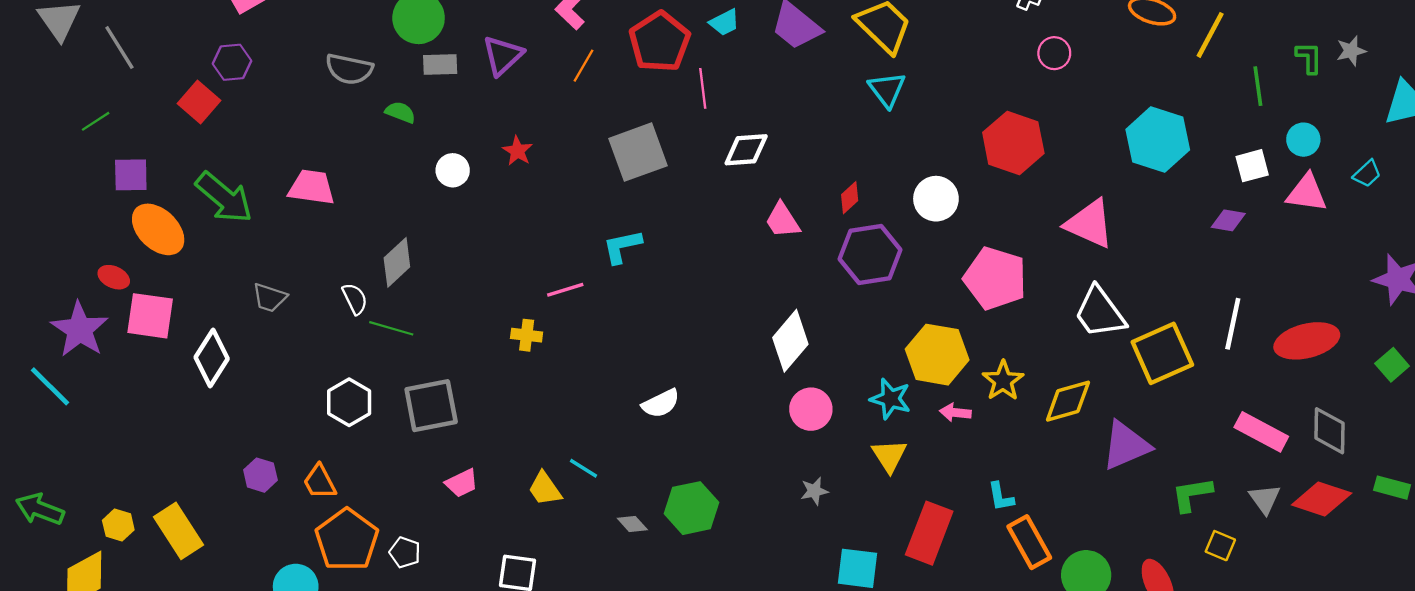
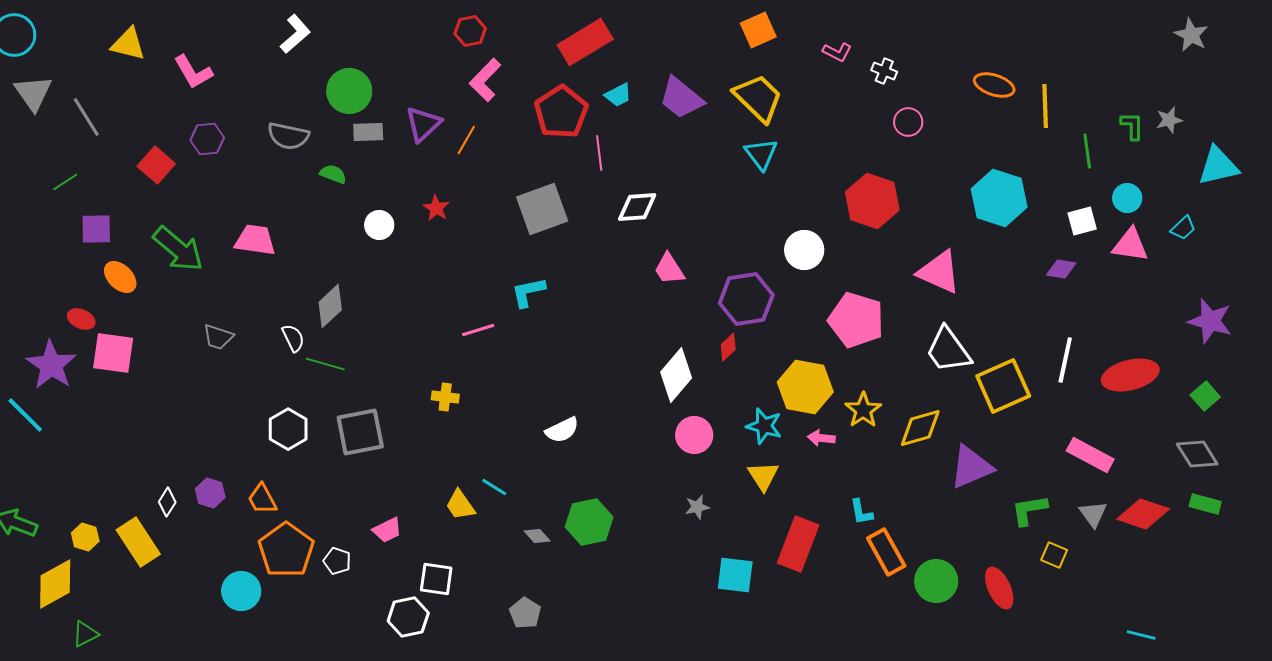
yellow line: (1210, 35) -> (1045, 106), turned -30
purple hexagon: (232, 62) -> (207, 139), moved
orange line: (583, 66) -> (466, 140), moved
red diamond: (850, 198) -> (728, 347), moved
orange ellipse: (158, 229) -> (120, 277), size x0.7
yellow cross: (527, 335) -> (445, 397), moved
white diamond: (212, 358) -> (167, 502), moved, size x0.6
gray diamond: (1330, 431) -> (1197, 454), moved, turned -33
pink trapezoid: (462, 483) -> (387, 530), moved

